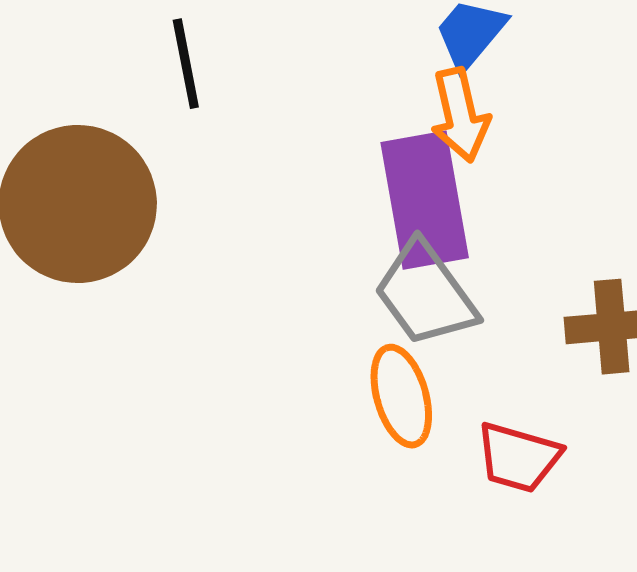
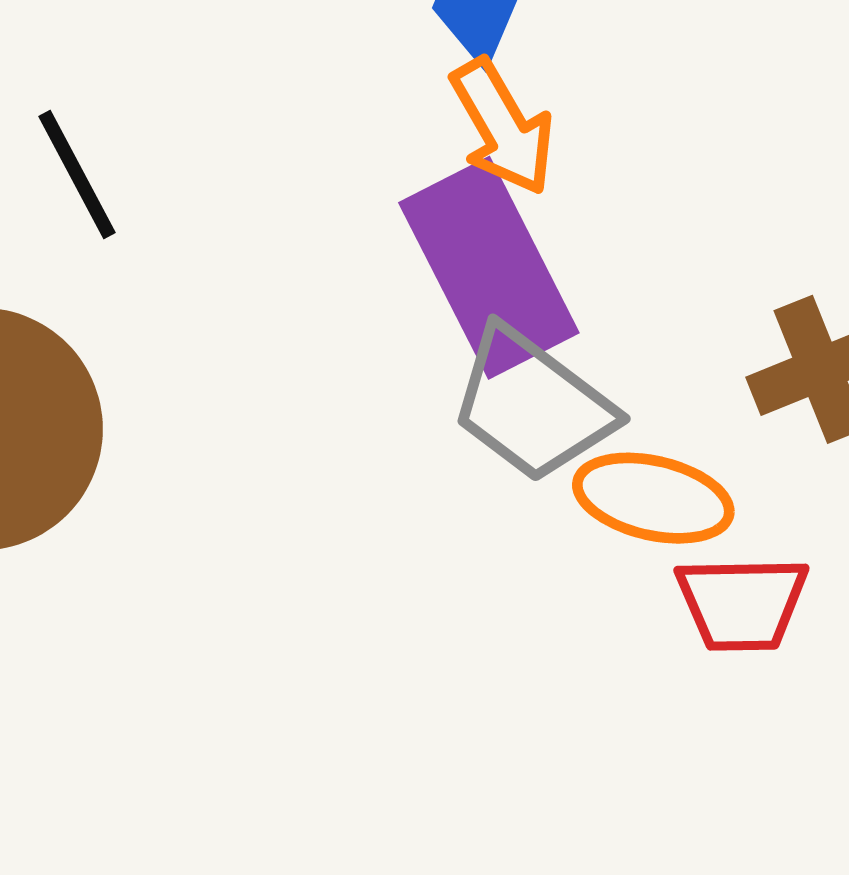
orange ellipse: (401, 396) -> (653, 498), moved, turned -44

